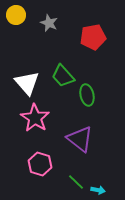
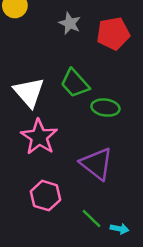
gray star: (49, 23) -> (70, 23), moved
green ellipse: (87, 95) -> (105, 108), turned -70

